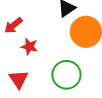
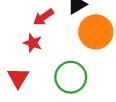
red arrow: (13, 25) -> (43, 17), moved

